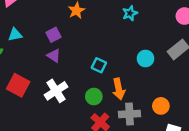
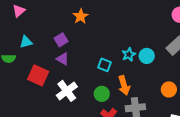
cyan star: (130, 13) -> (129, 54), moved
red square: (18, 85) -> (38, 75), moved
orange circle: (161, 106) -> (169, 89), moved

